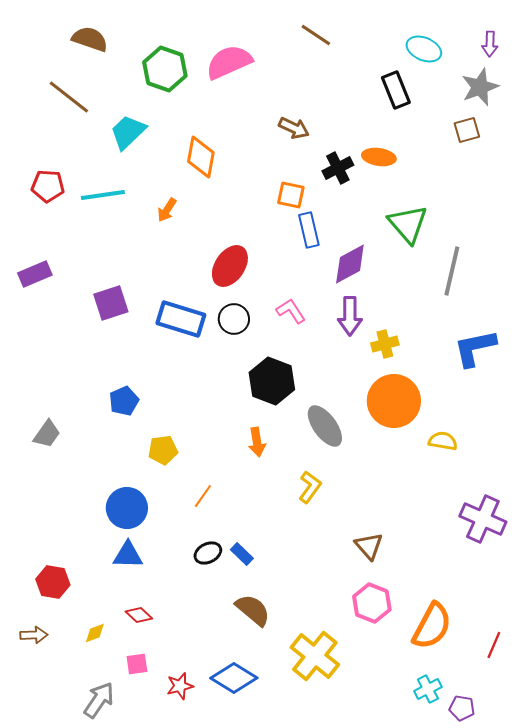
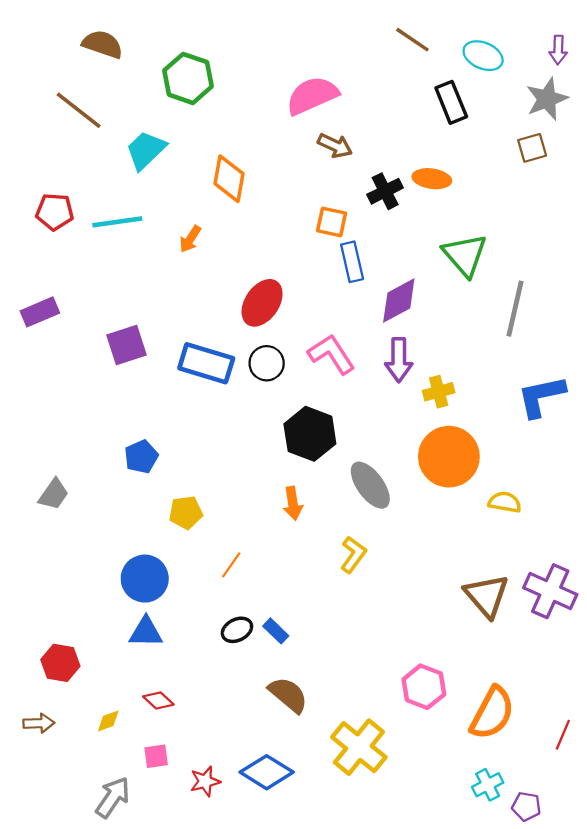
brown line: (316, 35) -> (412, 40), moved
pink semicircle: (229, 62) -> (312, 95), moved
pink L-shape: (291, 311) -> (332, 354), size x1.4
brown triangle: (369, 546) -> (486, 596), moved, size x1.4

